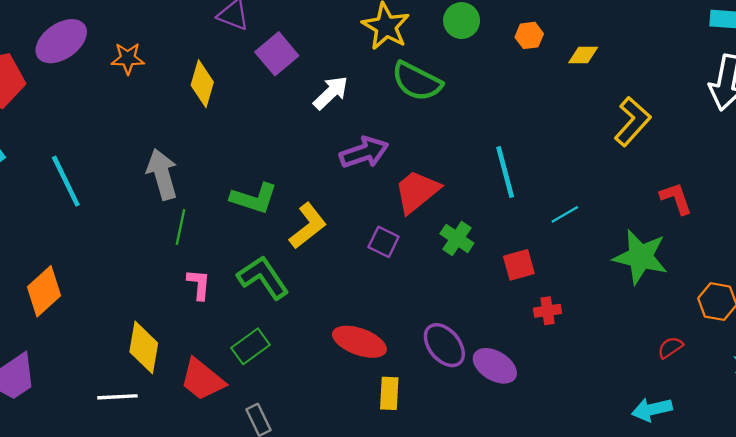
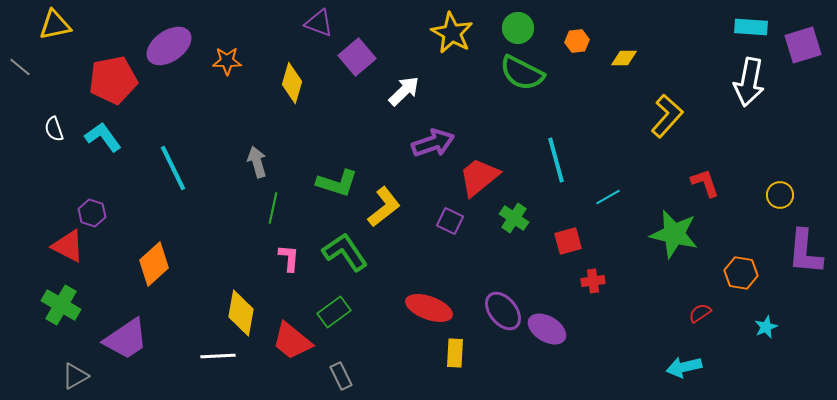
green semicircle: (417, 81) -> (522, 73), moved
gray arrow: (162, 174) -> (257, 162), size x0.7

